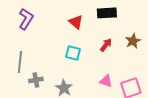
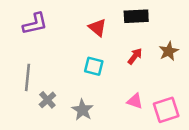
purple L-shape: (26, 19) -> (35, 24), turned 45
gray cross: (36, 80) -> (47, 100), turned -32

